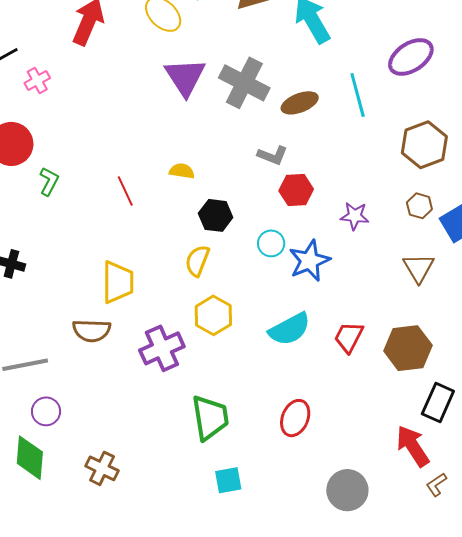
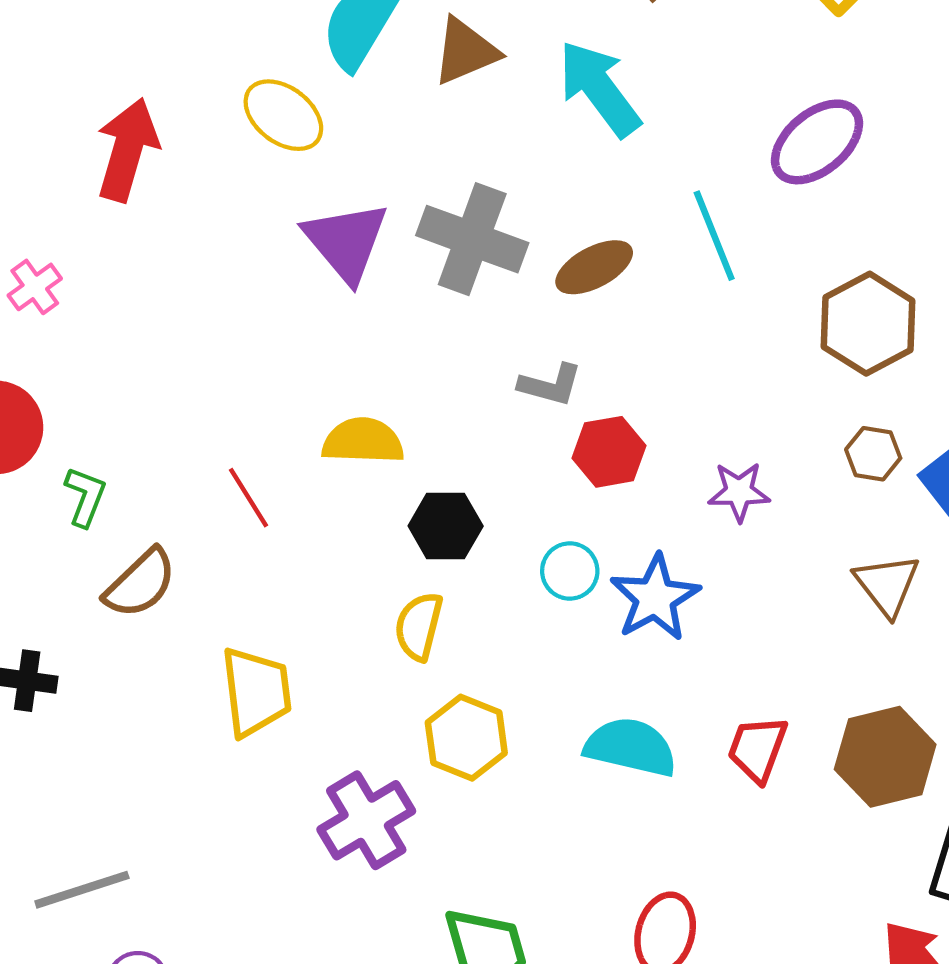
yellow semicircle: (182, 171) -> (363, 441), size x1.5
cyan semicircle: (290, 329) -> (631, 747), turned -132
brown semicircle: (92, 331) -> (140, 583), moved, turned -39

